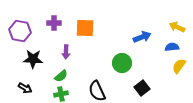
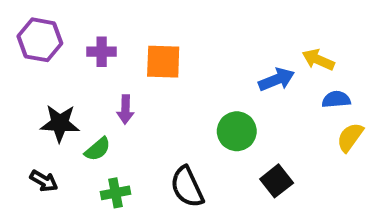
yellow arrow: (177, 27) -> (318, 60), moved
purple hexagon: (20, 31) -> (40, 40), moved
green semicircle: (61, 76) -> (98, 149), moved

